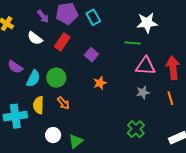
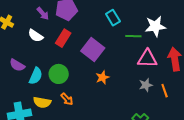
cyan rectangle: (93, 17) -> (113, 18), moved
white star: (147, 23) -> (155, 26), moved
purple square: (91, 55) -> (93, 49), size x1.6
orange line: (170, 98) -> (165, 91), moved
yellow semicircle: (39, 105) -> (42, 102), turned -78

